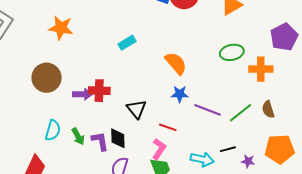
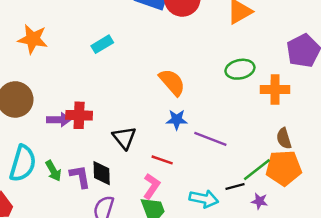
cyan rectangle: (127, 43) -> (102, 44), moved
green line: (240, 113) -> (257, 170), moved
cyan semicircle: (53, 130) -> (23, 163), size x1.4
orange pentagon: (280, 149) -> (284, 168), moved

